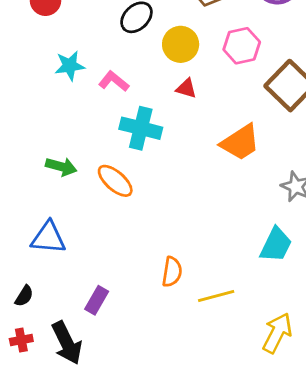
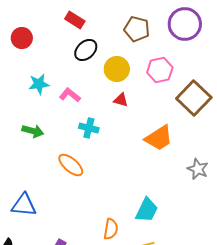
cyan cross: (141, 128) -> (89, 128), size x0.7
green arrow: (61, 167) -> (33, 131), moved
cyan trapezoid: (276, 245) -> (147, 210), moved

